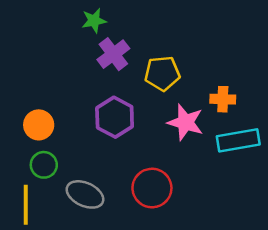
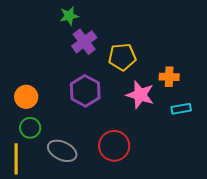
cyan rectangle: (238, 140) -> (181, 109), size x0.6

